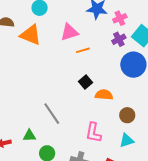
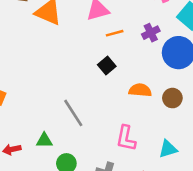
purple cross: (119, 39) -> (151, 33), moved
black square: (86, 82) -> (107, 65), moved
brown circle: (127, 115) -> (172, 98), moved

